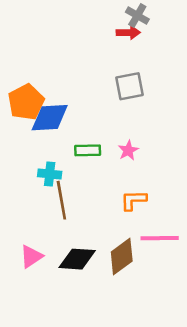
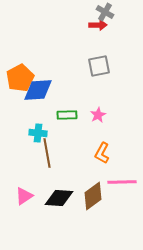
orange L-shape: (133, 200) -> (102, 153), turned -60

